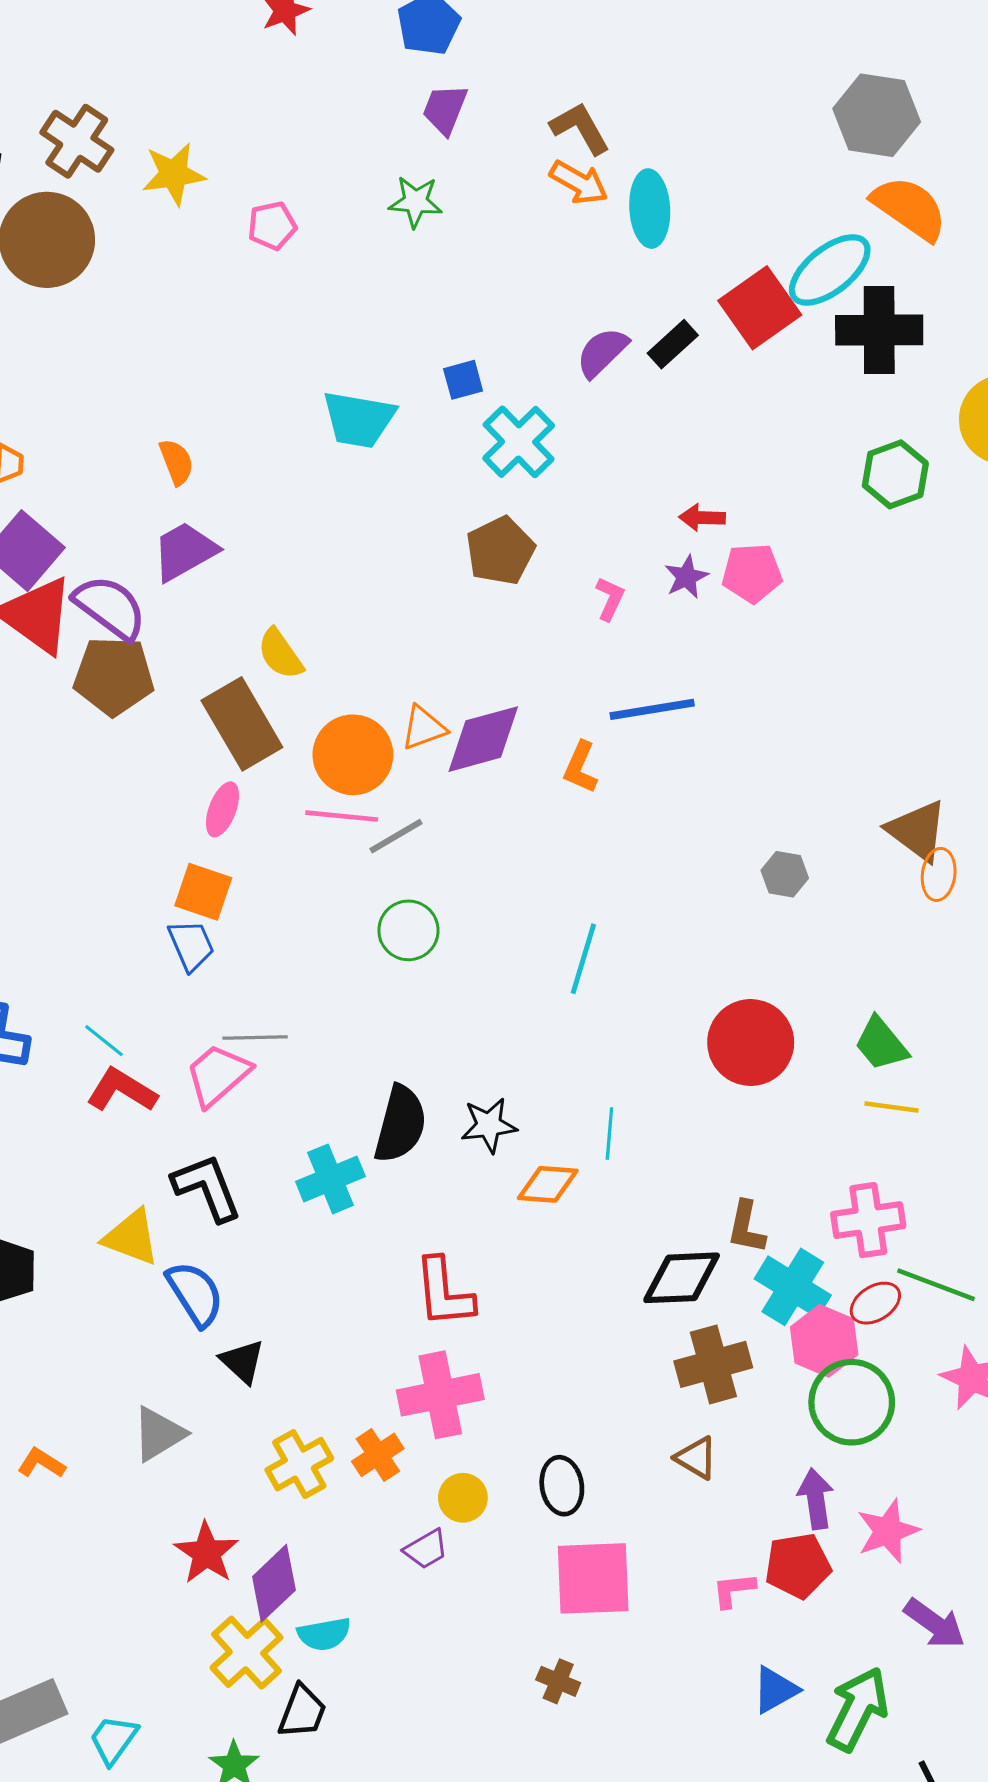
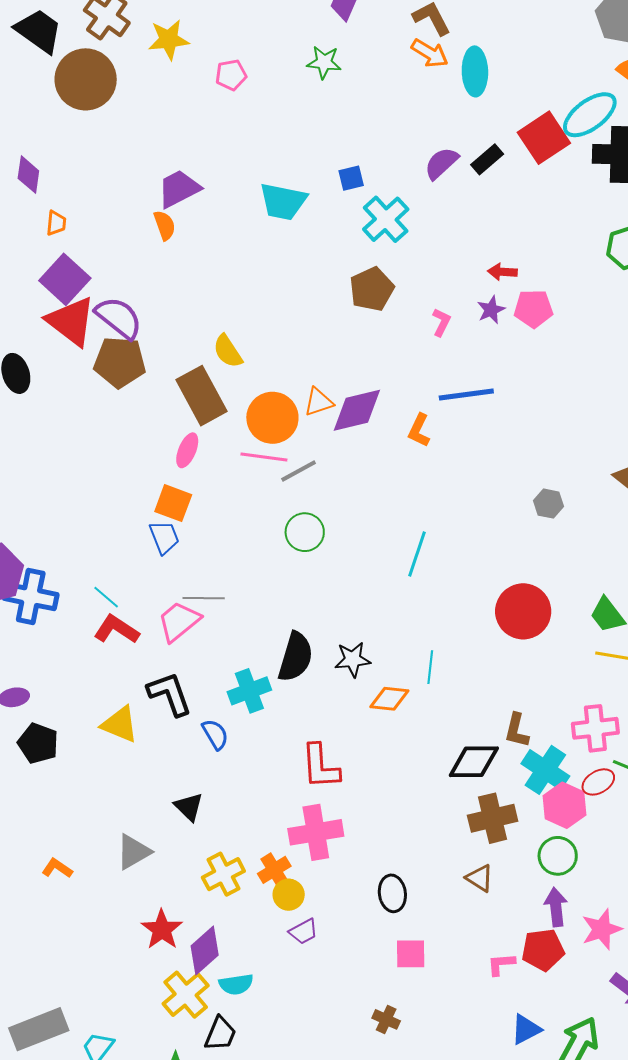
purple trapezoid: (185, 551) -> (179, 189), moved
blue semicircle: (195, 1294) -> (215, 734), moved, size x0.7
green circle: (852, 1402) -> (558, 856), moved, size x0.7
yellow circle: (463, 1498) -> (289, 895), moved
pink square: (593, 1578) -> (411, 954), size x0.6

